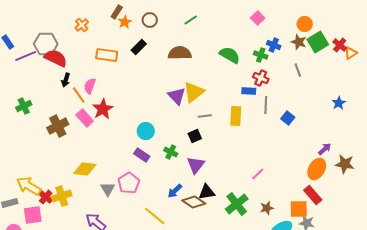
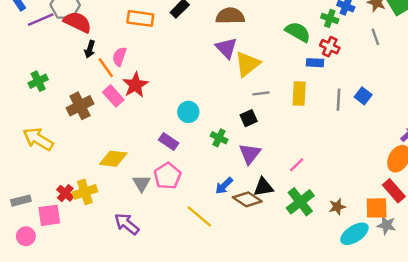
green semicircle: (230, 55) -> (298, 32), moved
purple triangle: (177, 96) -> (226, 48), moved
gray line: (266, 105) -> (338, 100), moved
purple rectangle: (142, 155) -> (169, 141), moved
pink line: (258, 174) -> (297, 165), moved
yellow arrow: (29, 186) -> (38, 139), moved

